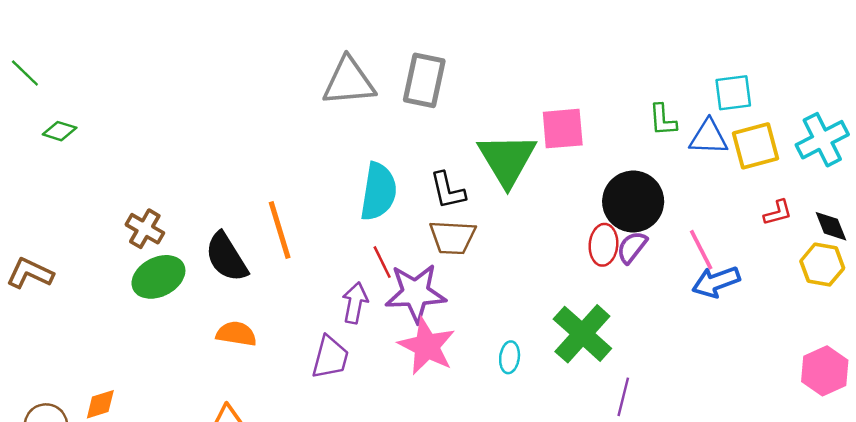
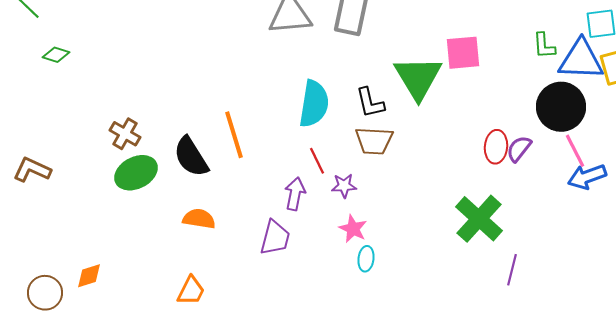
blue triangle: (709, 137) -> (581, 60), size x1.4
black circle: (633, 202) -> (561, 107), moved
purple star: (416, 293) -> (344, 186), size x0.5
pink star: (427, 346) -> (353, 229), size x0.6
cyan ellipse: (510, 357) -> (366, 259), moved

